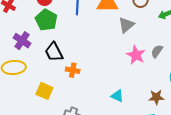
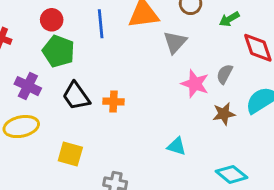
orange cross: (73, 70) -> (114, 101), moved
brown star: (156, 97) -> (224, 114), moved

